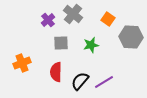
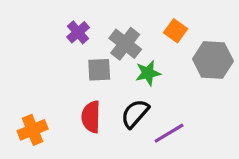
gray cross: (73, 14) -> (125, 44), moved
orange cross: (22, 63) -> (33, 130), moved
black semicircle: (80, 81) -> (135, 114), moved

